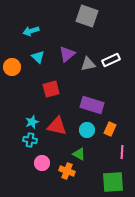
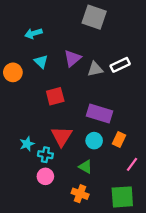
cyan star: (32, 122) -> (27, 144), moved
red triangle: (57, 126) -> (62, 136), turned 50
cyan cross: (30, 140) -> (45, 155), moved
pink line: (122, 152) -> (132, 164), turned 32
orange cross: (67, 171) -> (80, 194), moved

